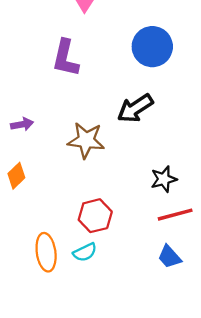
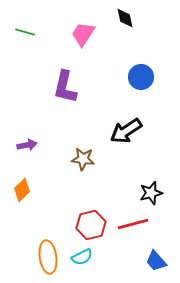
blue circle: (152, 47) -> (141, 77), size x0.7
brown star: (86, 140) -> (83, 159), size x0.7
red line: (175, 215) -> (133, 224), moved

